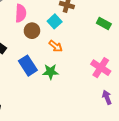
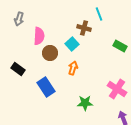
orange arrow: (56, 46) -> (73, 68), turned -112
green star: (50, 72) -> (85, 103), moved

